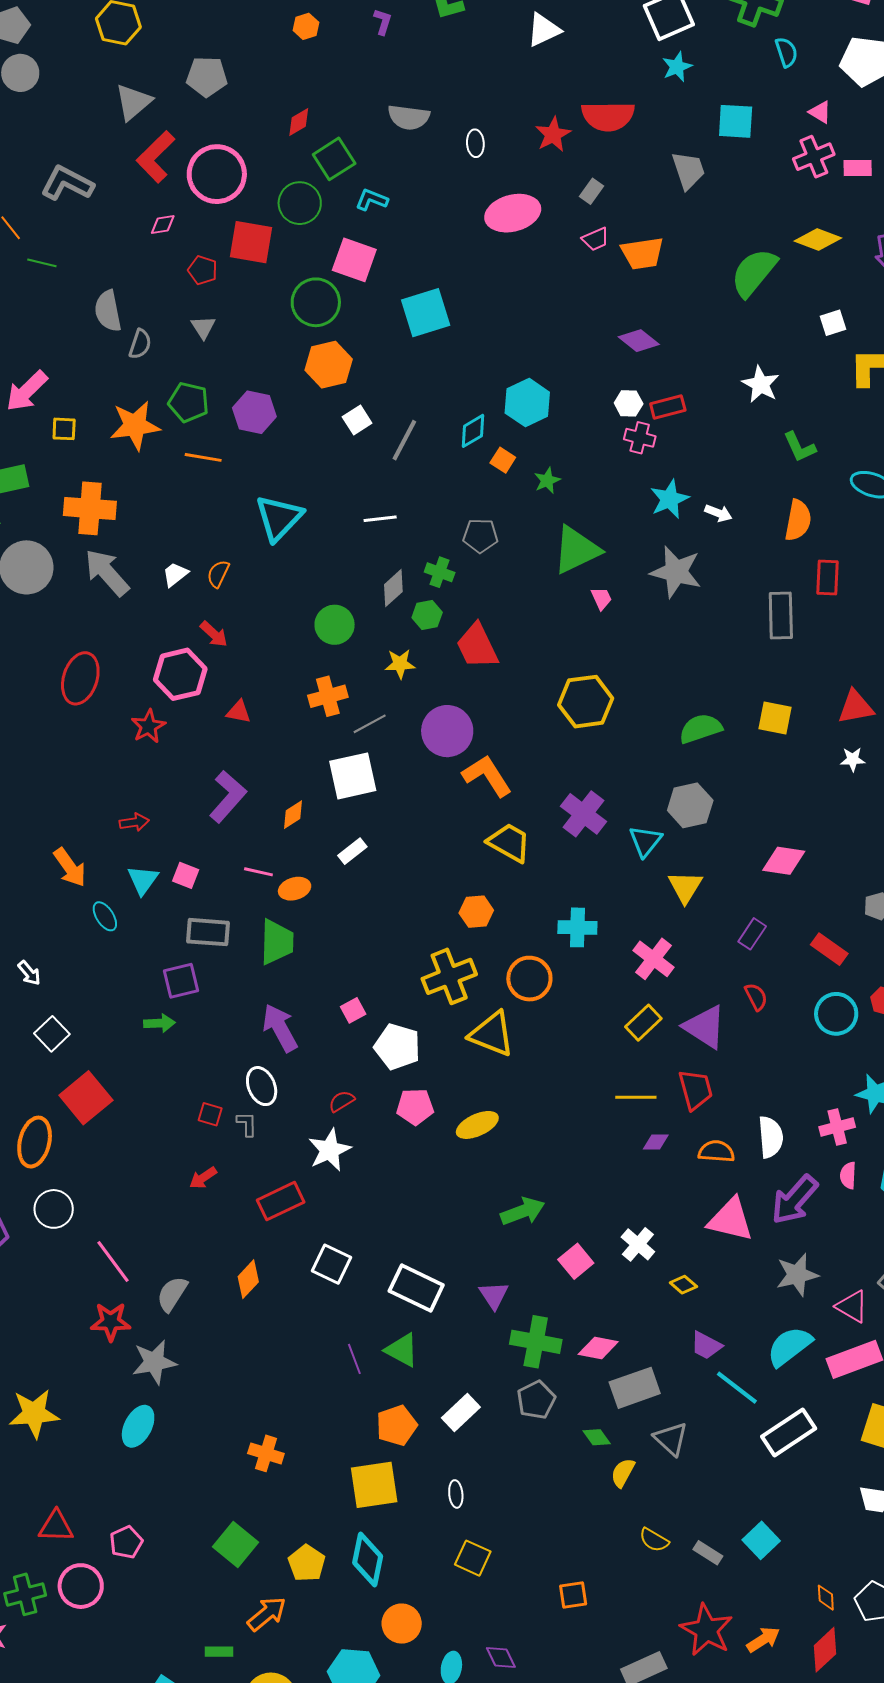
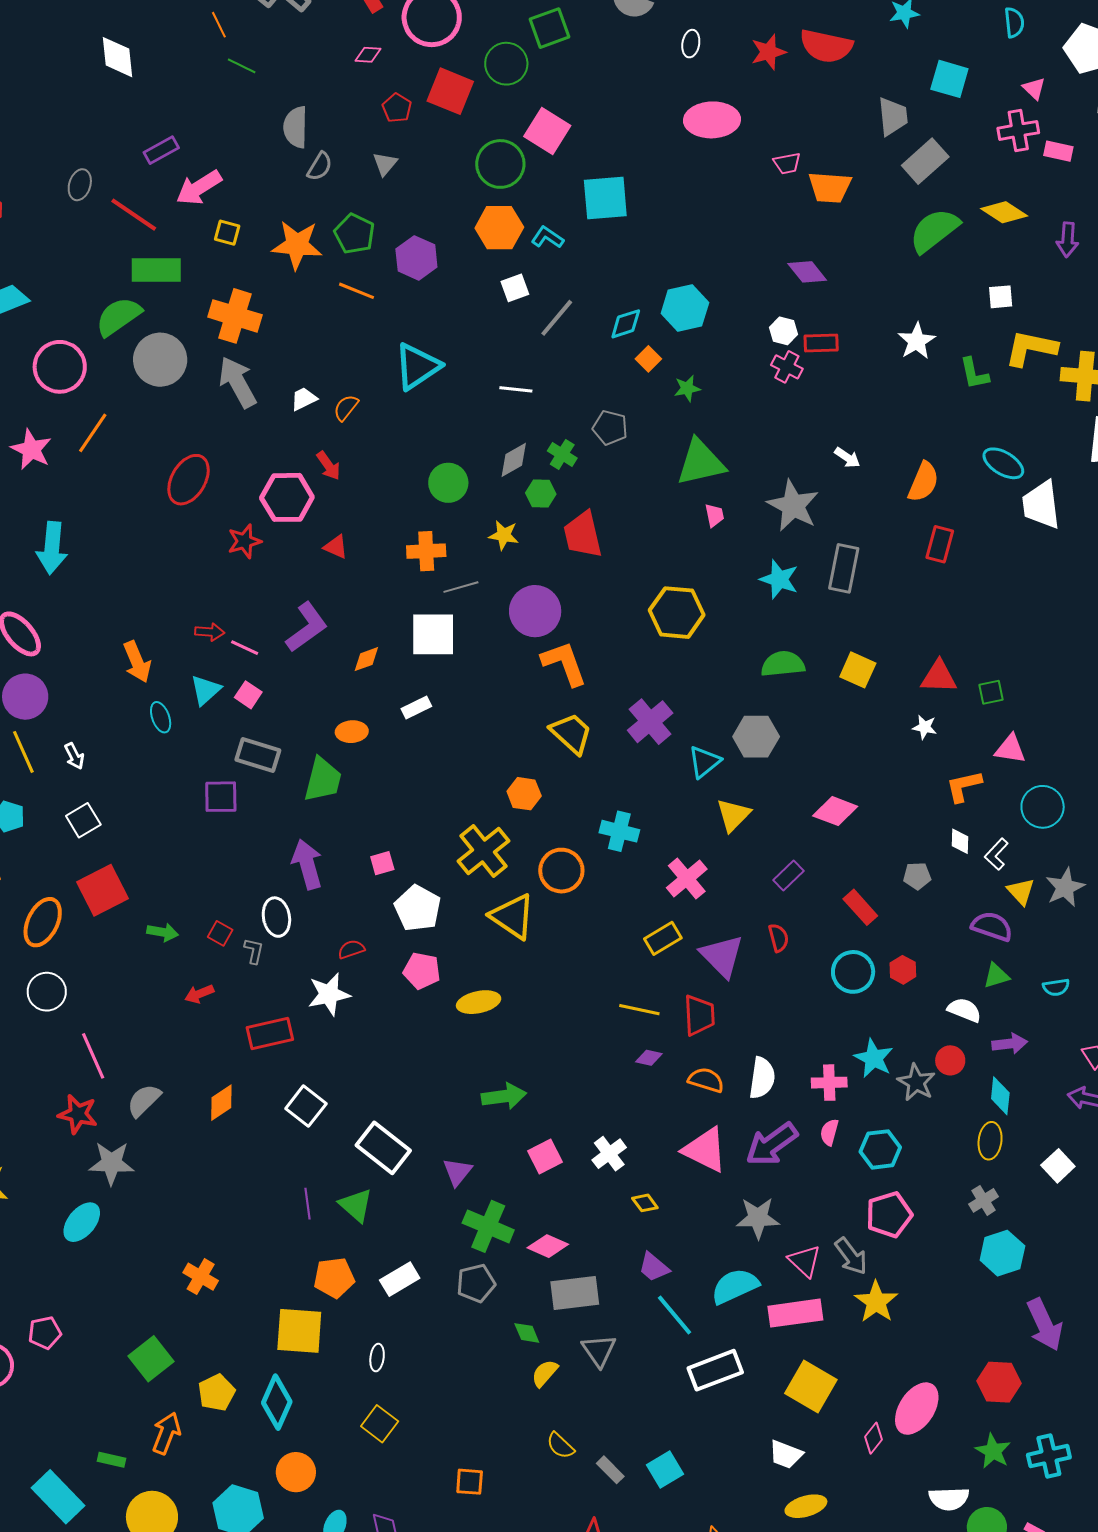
gray rectangle: (592, 191) -> (925, 161), moved, size x1.8
cyan L-shape: (372, 200) -> (547, 237), moved
green L-shape: (800, 447) -> (974, 374), moved
cyan star: (669, 499) -> (779, 579), moved, turned 30
gray rectangle: (781, 615) -> (844, 568), moved
pink line: (258, 872) -> (245, 648), moved
yellow cross: (449, 976) -> (483, 851), turned -30
green arrow: (160, 1023) -> (163, 932), moved
orange arrow: (267, 1614) -> (166, 1433), turned -42

